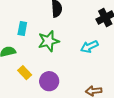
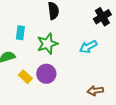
purple circle: (49, 81) -> (46, 74), moved

